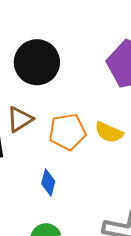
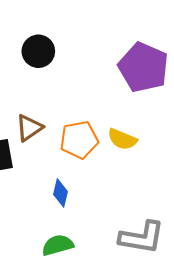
black circle: (37, 62) -> (38, 51), moved, size x0.7

